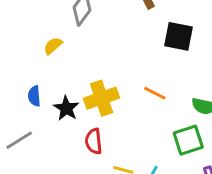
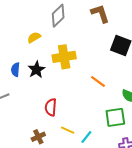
yellow cross: (102, 98) -> (64, 57), moved
black star: (66, 108) -> (36, 70), moved

